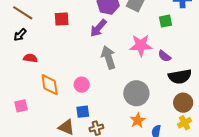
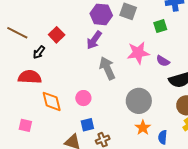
red square: (62, 19) -> (57, 35), turned -35
black arrow: (20, 35) -> (39, 52), moved
red semicircle: (30, 58) -> (30, 77), size x1.6
pink square: (21, 106) -> (25, 125), turned 32

